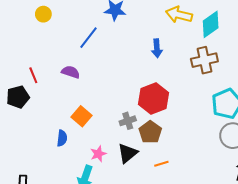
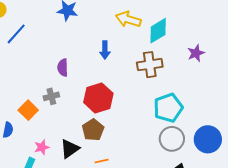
blue line: (88, 38) -> (16, 34), moved
purple semicircle: (71, 72) -> (63, 68), moved, turned -114
gray cross: (128, 121) -> (51, 96), moved

